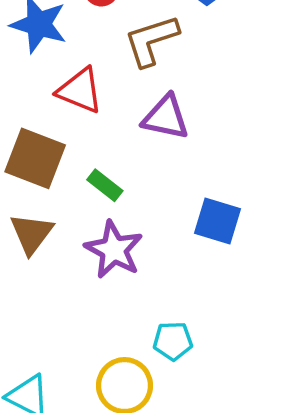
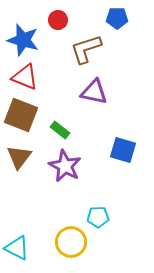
red triangle: (80, 90) -> (25, 77), moved

